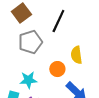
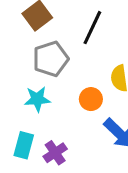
cyan star: (28, 80) -> (37, 99), moved

